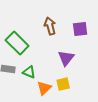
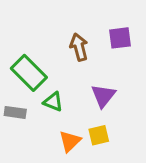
purple square: (80, 29) -> (120, 38), moved
green triangle: (29, 72) -> (53, 102), moved

